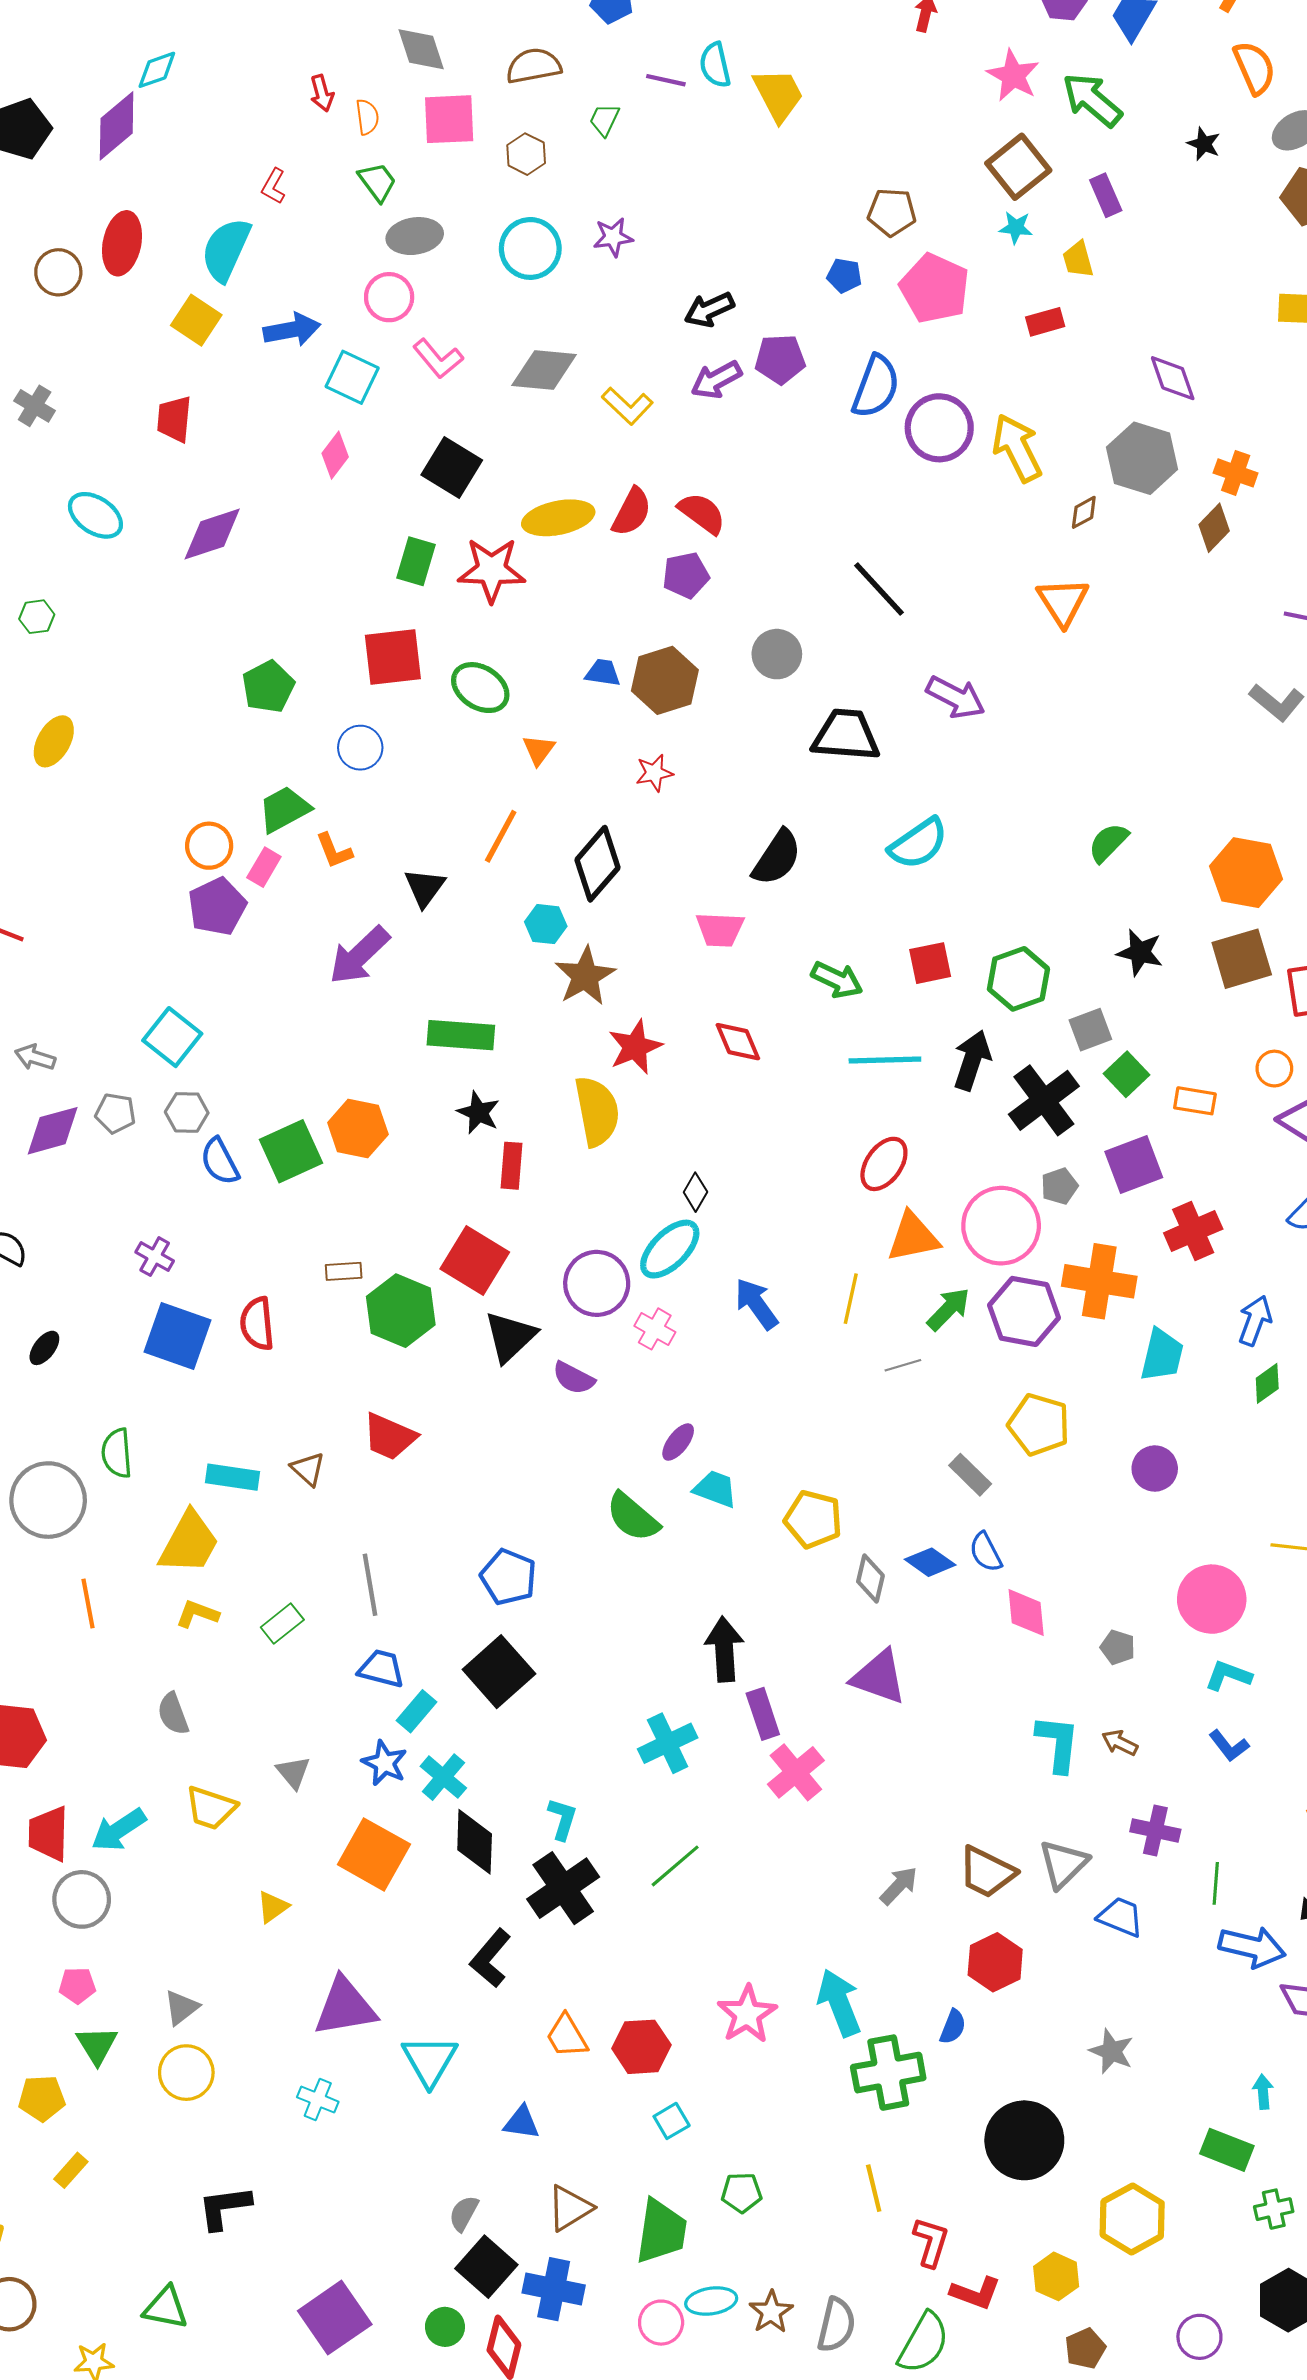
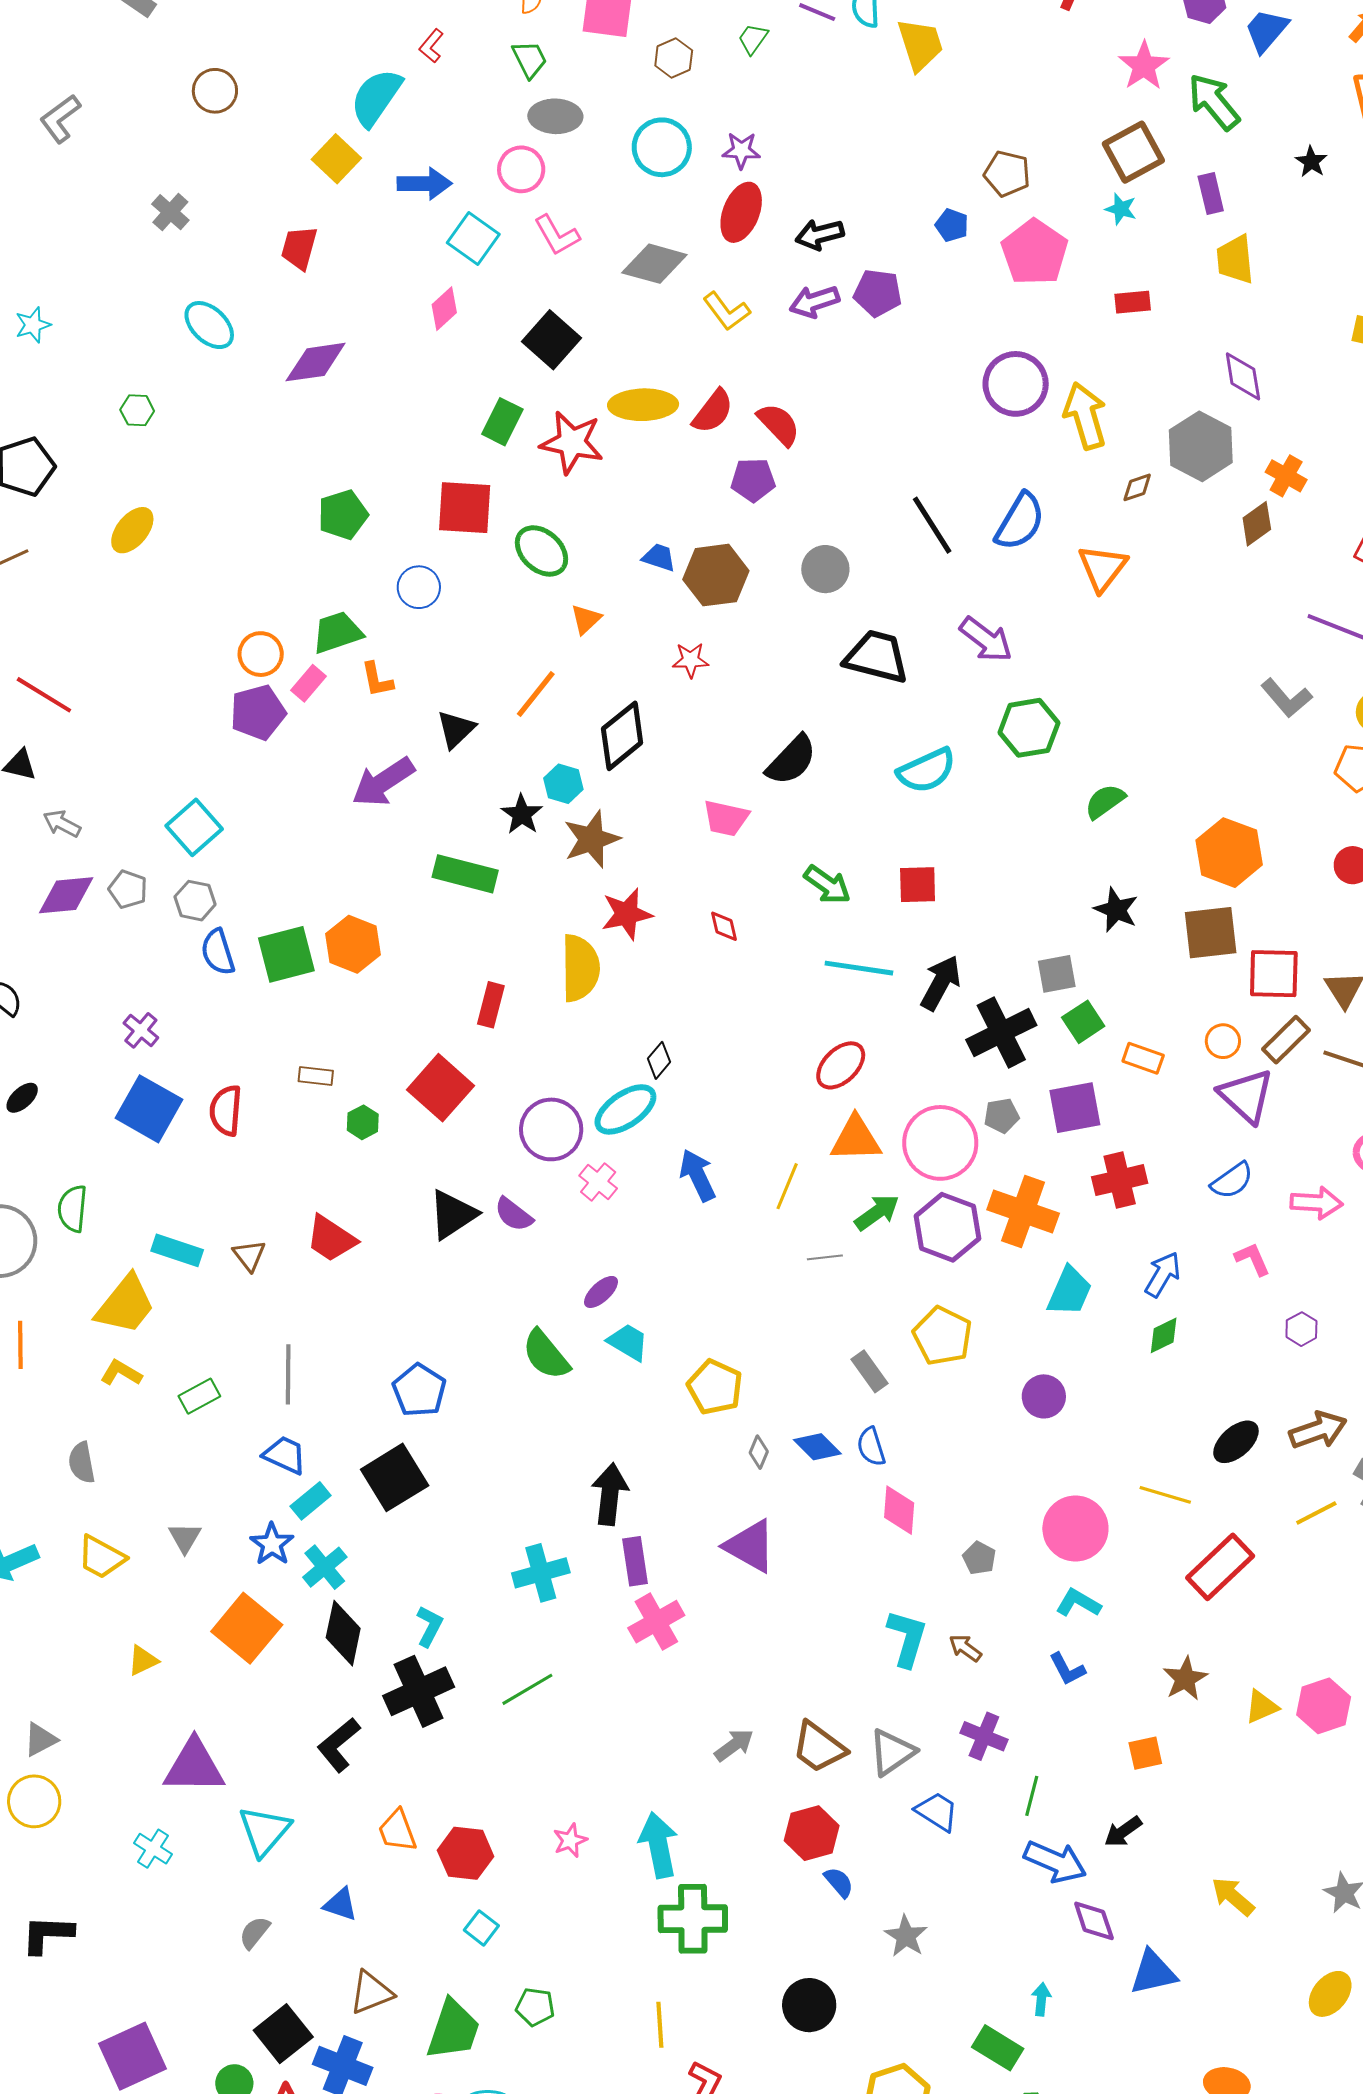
red ellipse: (122, 243) -> (741, 212), moved
yellow trapezoid: (1078, 260) -> (1235, 259), moved, size x1.4
blue semicircle: (876, 387) -> (1020, 522), moved
green hexagon: (1018, 979) -> (1029, 728), moved
red diamond: (738, 1042) -> (724, 926), size x0.7
black star: (478, 1113) -> (522, 814), moved
green hexagon: (401, 1311) -> (363, 1122), size x0.5
black triangle: (510, 1337) -> (453, 1214), moved
gray diamond: (870, 1579) -> (759, 1452), size x0.7
pink star: (747, 2014) -> (570, 1840), size x0.6
blue semicircle: (953, 2027) -> (839, 1882), moved, turned -72
cyan square: (672, 2121) -> (481, 1928), turned -32
black circle: (1024, 2140) -> (809, 2005), size x0.7
gray semicircle: (464, 2213) -> (255, 1933), moved

